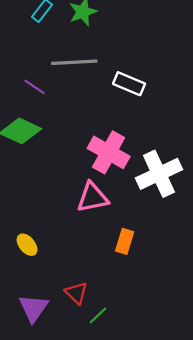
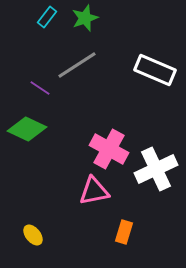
gray line: (74, 62) -> (77, 65), turned -30
white rectangle: (129, 84) -> (155, 70), moved, size x1.4

